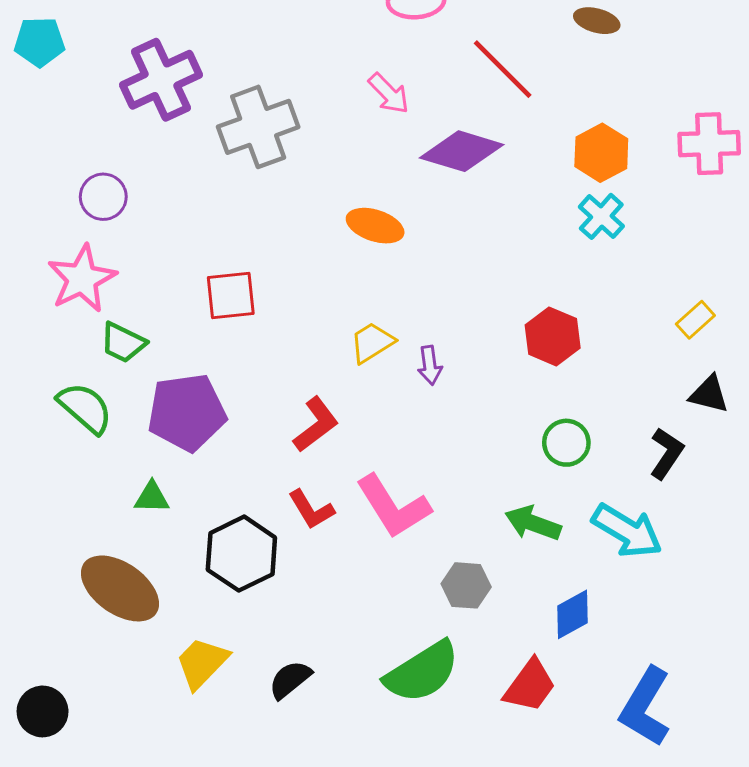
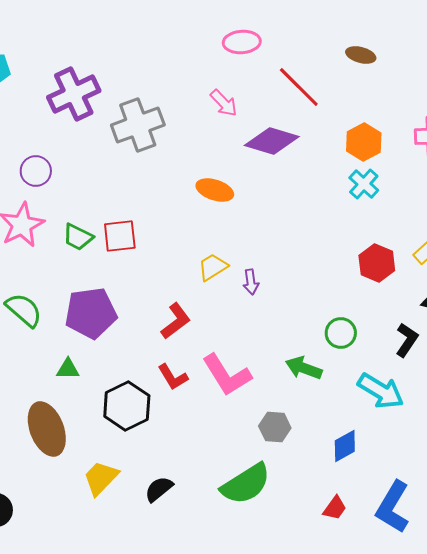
red hexagon: (553, 336) -> (377, 263), moved
green trapezoid: (123, 343) -> (78, 237), moved
green arrow: (533, 523) -> (304, 368), moved
brown ellipse: (120, 588) -> (47, 429), turned 34
red trapezoid: (530, 686) -> (335, 508), moved, size x0.7

